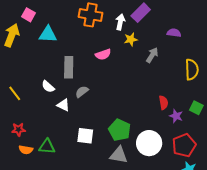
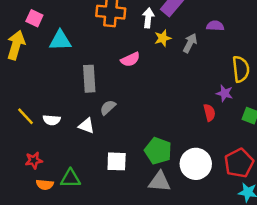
gray arrow: (152, 55) -> (190, 43), moved
white semicircle: (48, 87) -> (52, 120), moved, turned -32
purple star: (176, 116) -> (225, 93), moved

